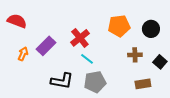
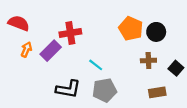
orange pentagon: (119, 26) -> (131, 29), turned 30
black circle: (151, 29) -> (156, 32), moved
red cross: (80, 38) -> (70, 33), moved, turned 30
orange arrow: (23, 54) -> (26, 49), moved

